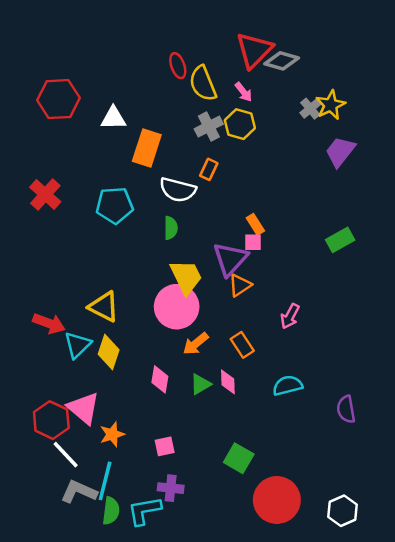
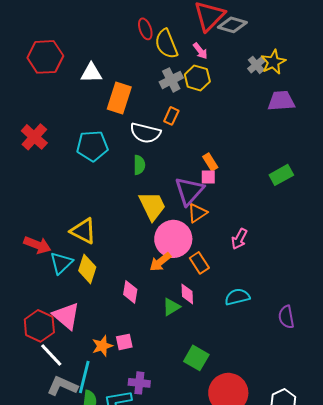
purple trapezoid: (340, 152) -> (281, 101), turned 48
pink circle: (177, 307) -> (173, 239), moved
green triangle: (200, 384) -> (171, 307), moved
orange star: (112, 434) -> (102, 346), moved
pink square: (165, 446) -> (124, 342), moved

